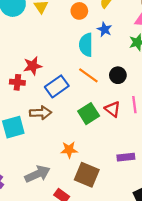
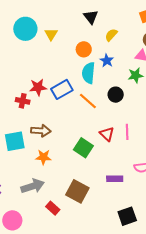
orange circle: (79, 11) -> (84, 49), moved
black circle: (118, 75) -> (116, 95), moved
blue rectangle: (57, 86) -> (62, 89), moved
green square: (89, 114) -> (83, 148), moved, turned -30
orange star: (69, 150) -> (43, 157), moved

